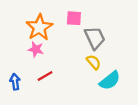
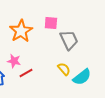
pink star: (36, 49) -> (14, 61), moved
yellow semicircle: (94, 62) -> (64, 69), moved

